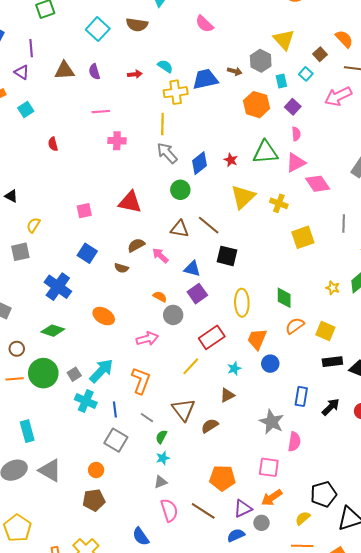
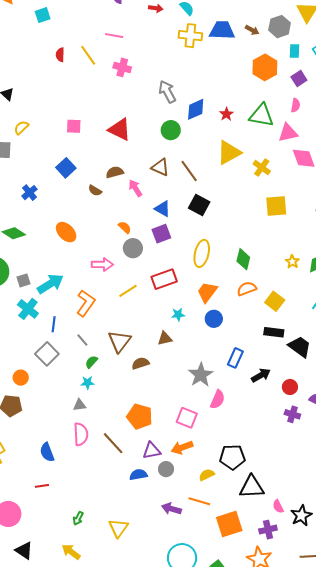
yellow line: (162, 124) -> (88, 55), moved, turned -50
blue cross: (58, 287) -> (30, 193), size x0.6
yellow line: (191, 366) -> (128, 291), moved

